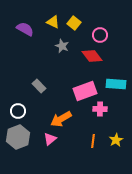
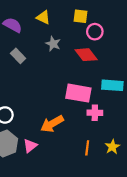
yellow square: (74, 23) -> (81, 16), moved, turned -32
gray rectangle: (39, 86) -> (18, 56), moved
pink rectangle: (85, 91) -> (78, 93), turned 30
pink triangle: (50, 139) -> (30, 146), moved

